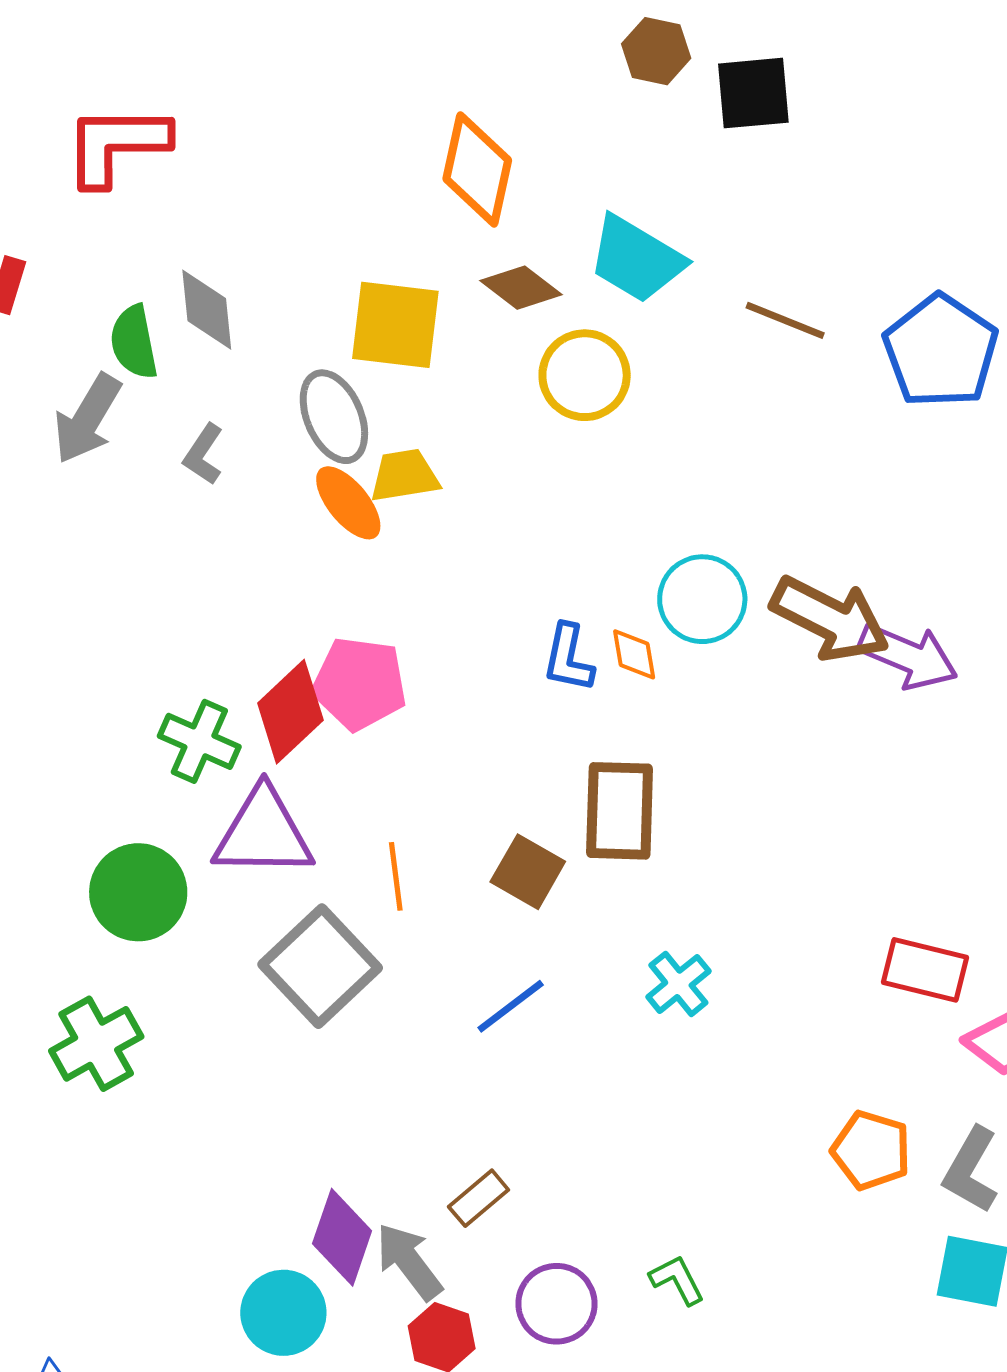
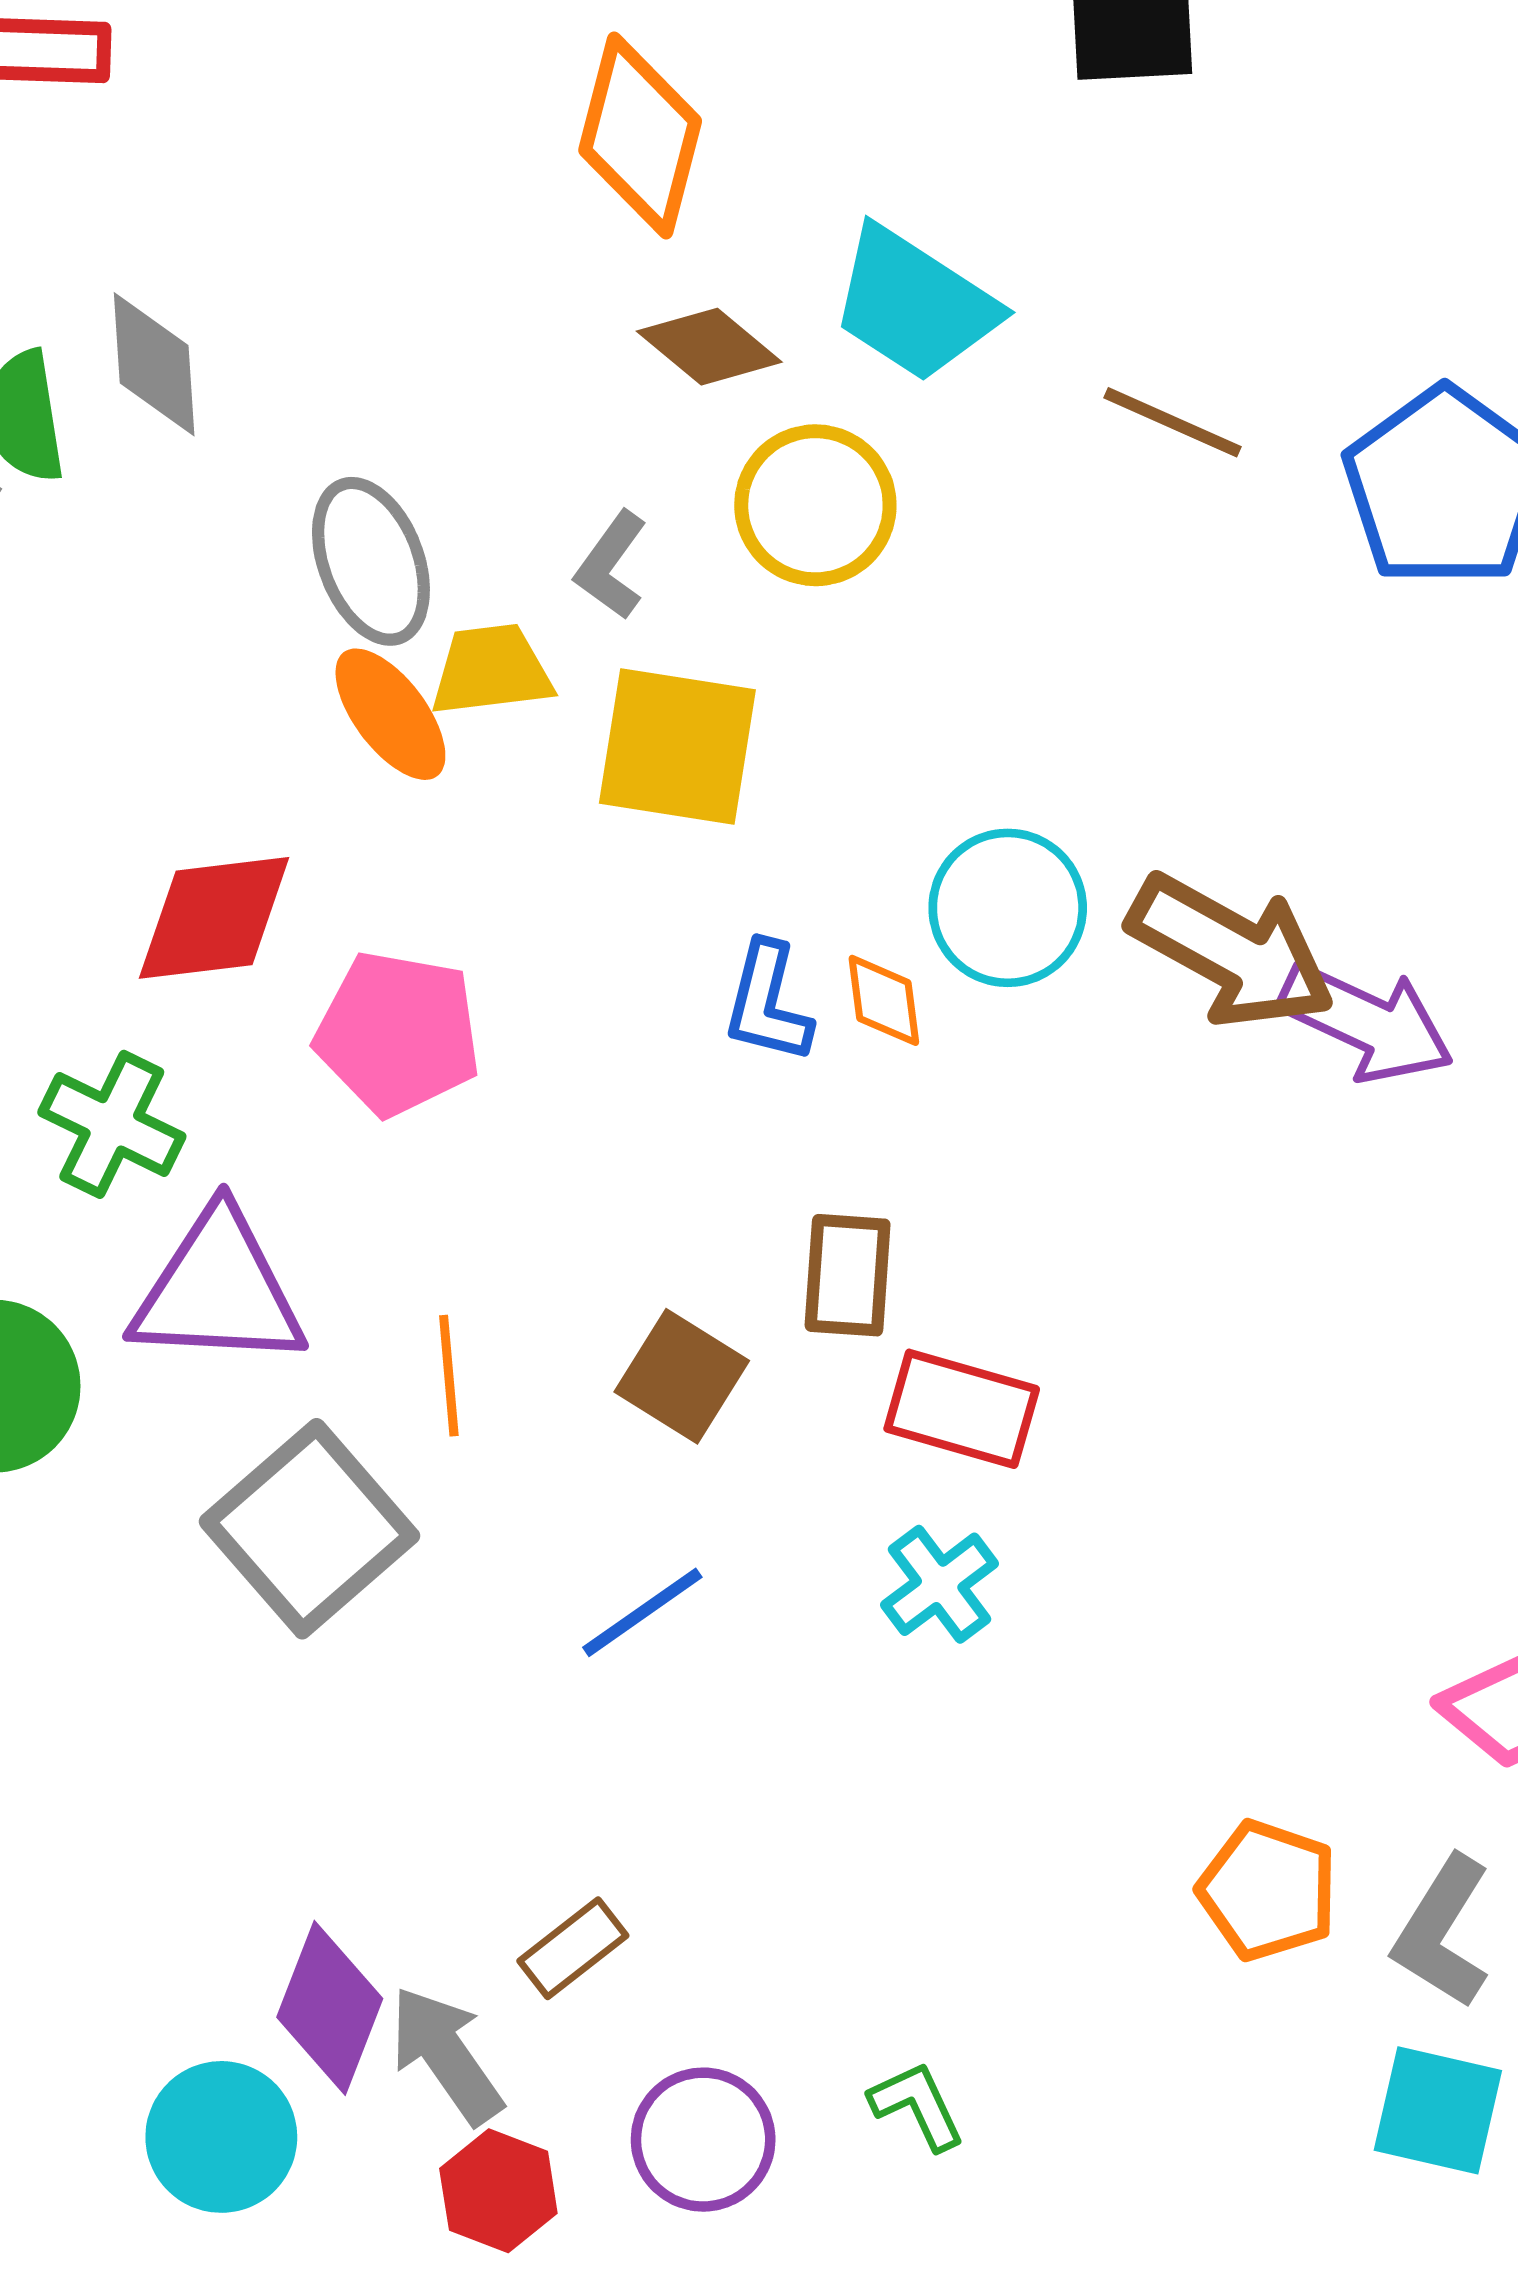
yellow square: (395, 325) -> (677, 747), moved
gray L-shape: (203, 454) -> (611, 565), moved
red diamond: (290, 712) -> (214, 918), moved, turned 34
brown rectangle: (620, 811) -> (848, 1275), size x0.7
red rectangle: (925, 970) -> (962, 1409), moved

